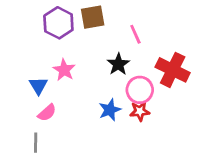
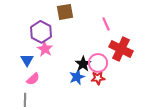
purple hexagon: (58, 23) -> (41, 32), moved
pink line: (135, 34) -> (106, 24), moved
black star: (118, 64) -> (83, 64), moved

